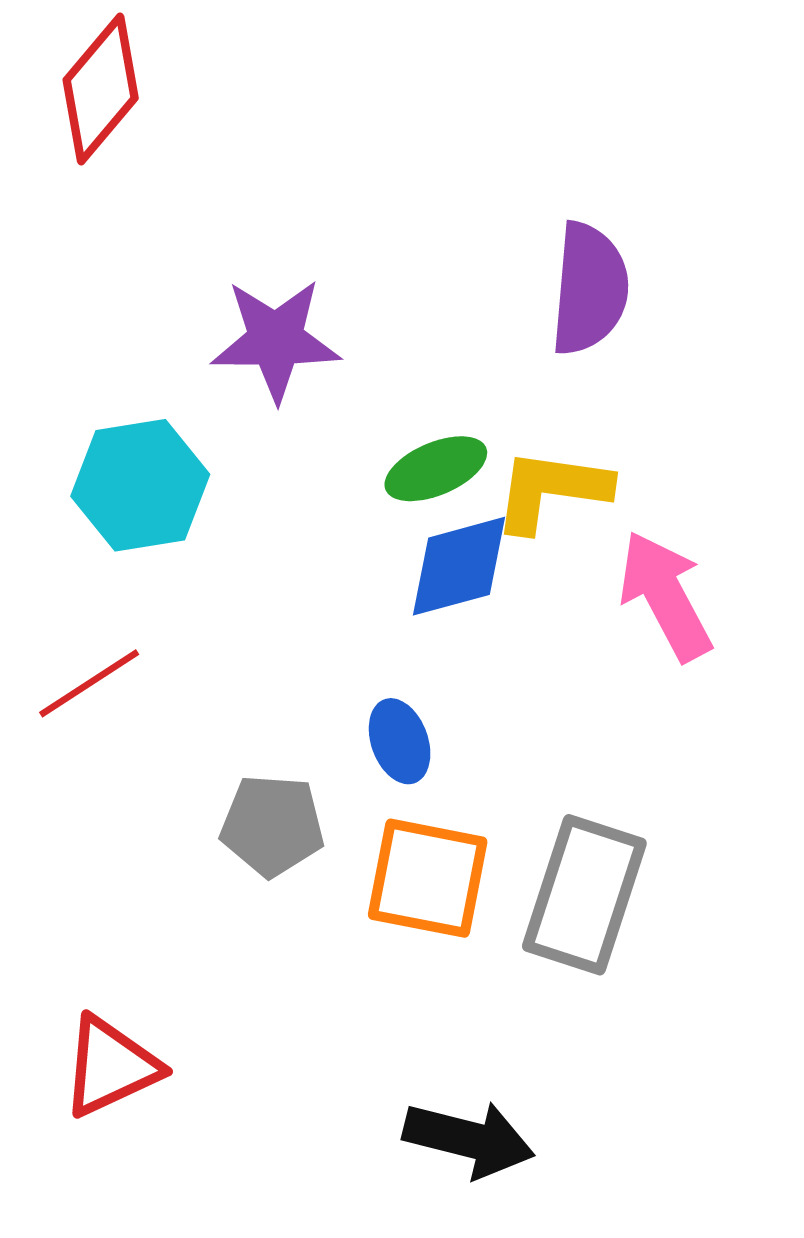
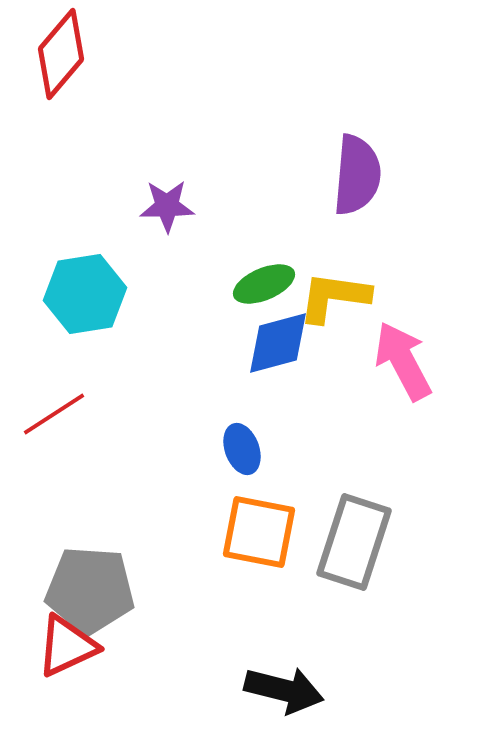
purple star: (276, 340) -> (167, 206), size x0.7
gray pentagon: (272, 825) -> (90, 590), moved, size x1.4

